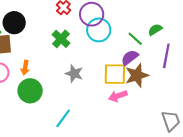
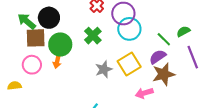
purple line: (166, 56) -> (193, 57), turned -35
gray star: (74, 74) -> (104, 69), turned 30
yellow square: (115, 74) -> (129, 64), moved, turned -35
green circle: (30, 91) -> (60, 44), moved

